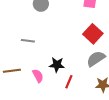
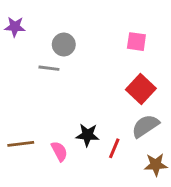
gray line: (28, 41) -> (49, 68), moved
red line: (69, 82) -> (114, 148), moved

